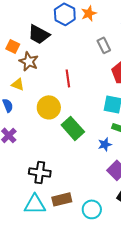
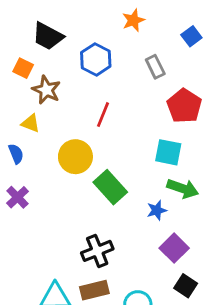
blue hexagon: (65, 14) -> (96, 59), moved
black trapezoid: (39, 34) -> (48, 36), moved
red line: (68, 78) -> (103, 115), turned 30
black cross: (40, 172) -> (97, 251), moved, turned -30

